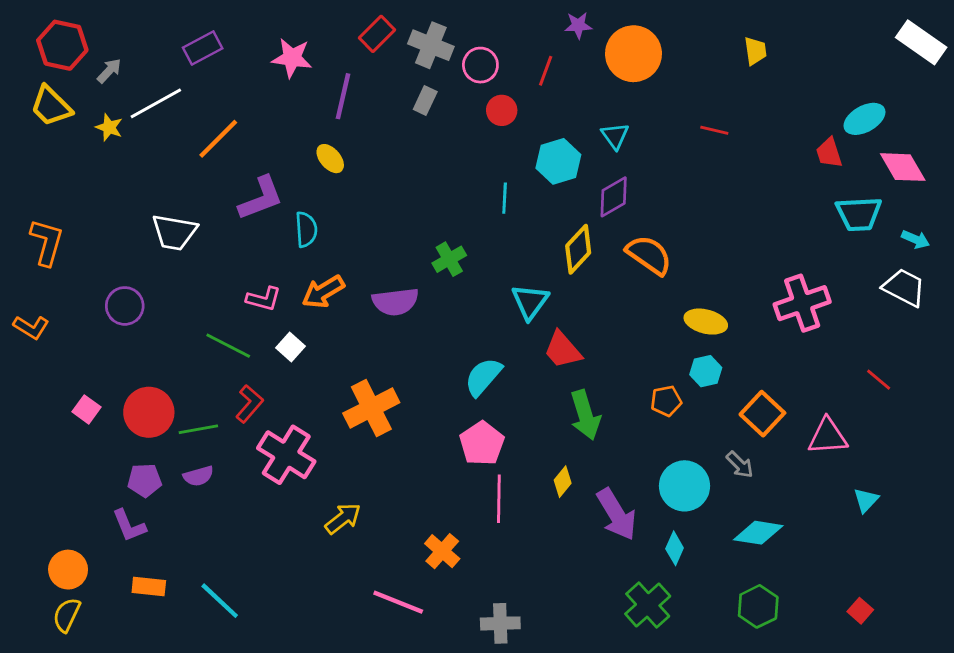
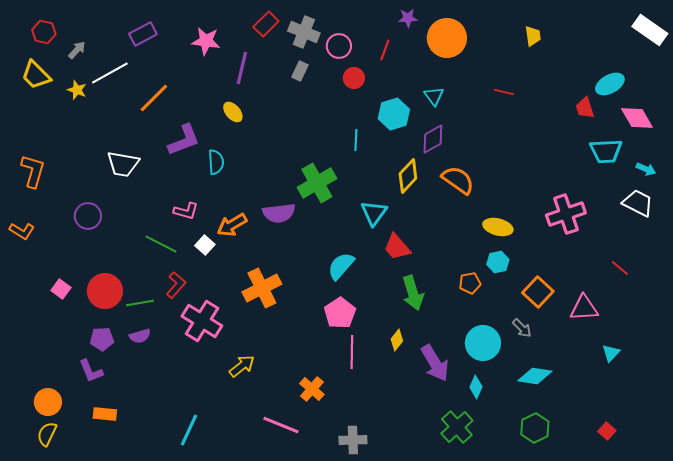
red hexagon: (62, 45) -> (44, 32), size x0.7
green cross: (449, 259) -> (317, 183), size x1.6
orange arrow: (323, 292) -> (232, 225), moved
cyan line: (220, 601) -> (189, 430), moved, turned 72

